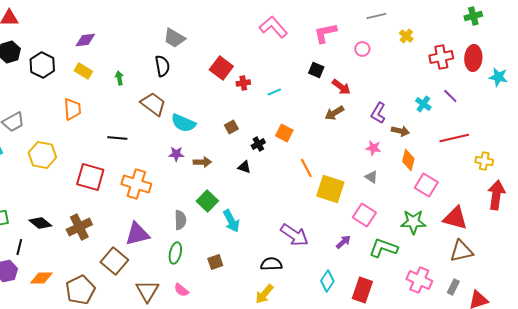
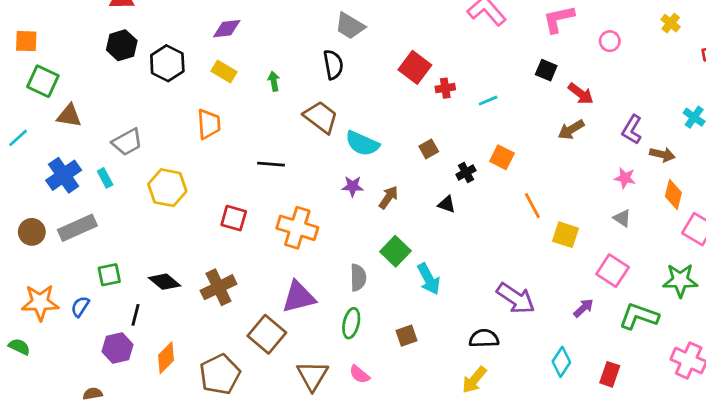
brown arrow: (202, 162) -> (389, 197), turned -54
red square: (90, 177) -> (234, 218), size x0.7
yellow square: (330, 189) -> (566, 235), size x0.7
orange diamond: (41, 278) -> (166, 358), turned -45
red rectangle: (362, 290) -> (610, 374), size x0.7

